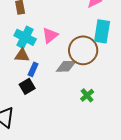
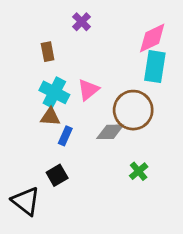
cyan rectangle: (102, 31) -> (155, 67), moved
black square: (27, 86) -> (57, 175), moved

